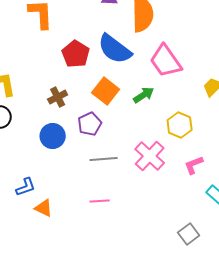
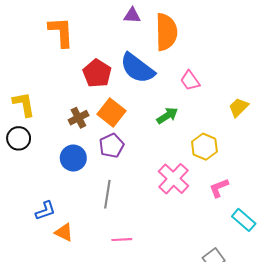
pink trapezoid: (166, 61) -> (190, 81), size x0.6
orange square: (106, 91) -> (112, 113), moved
gray line: (104, 159) -> (107, 194), moved, turned -76
pink line: (100, 201) -> (122, 240), moved

